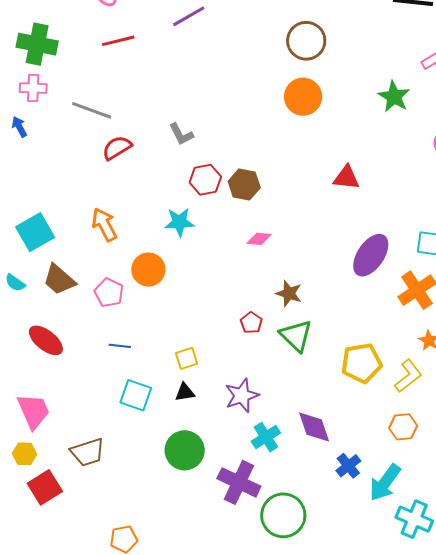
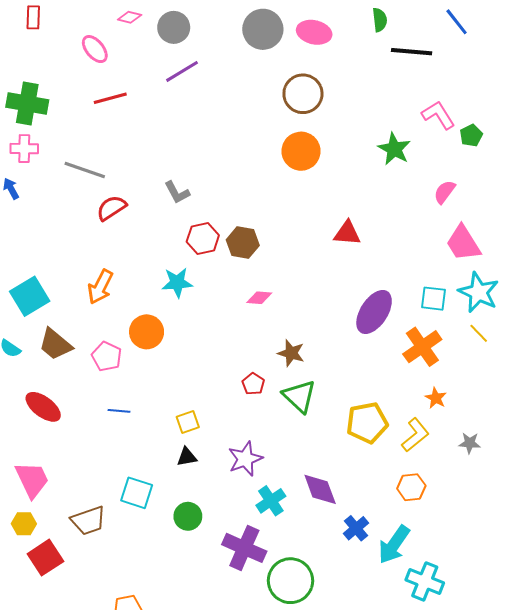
orange arrow: (104, 225) -> (100, 287), turned -124
cyan square: (136, 395) -> (137, 493), moved
green circle: (185, 450) -> (188, 516), size x0.7

